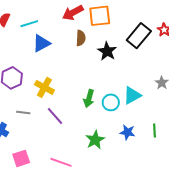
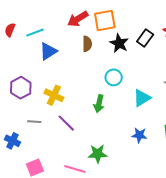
black rectangle: (139, 36) -> (145, 38), size x0.7
black star: (107, 51) -> (119, 43), moved
cyan circle: (111, 102) -> (114, 77), moved
green star: (95, 140) -> (98, 154), moved, turned 30

